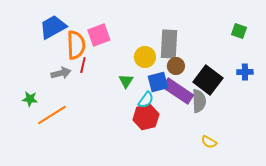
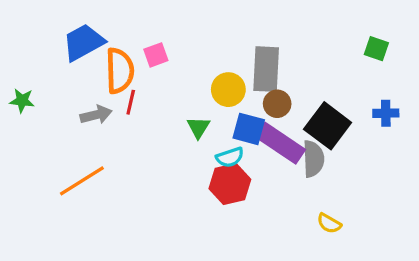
pink square: (99, 35) -> (156, 55), size x0.7
blue square: (158, 82) -> (249, 129), turned 30
green star: (30, 99) -> (22, 101), moved
cyan semicircle: (146, 100) -> (230, 157), turned 36

